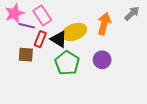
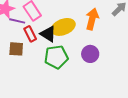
red rectangle: (40, 39) -> (30, 34), turned -49
green pentagon: (67, 63) -> (56, 57), turned 30

